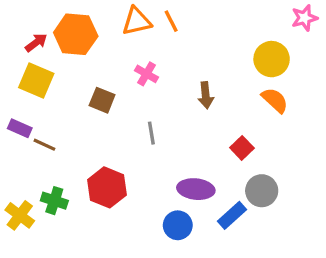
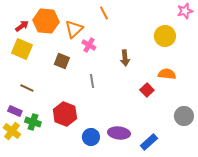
orange triangle: (137, 21) -> (74, 29), moved, turned -30
orange semicircle: (275, 100) -> (167, 74), moved, turned -36
purple rectangle: (20, 128) -> (15, 111), moved
purple ellipse: (196, 189) -> (119, 133), moved
gray circle: (262, 191) -> (184, 116), moved
blue rectangle: (232, 215) -> (149, 142), moved
blue circle: (178, 225) -> (91, 137), moved

